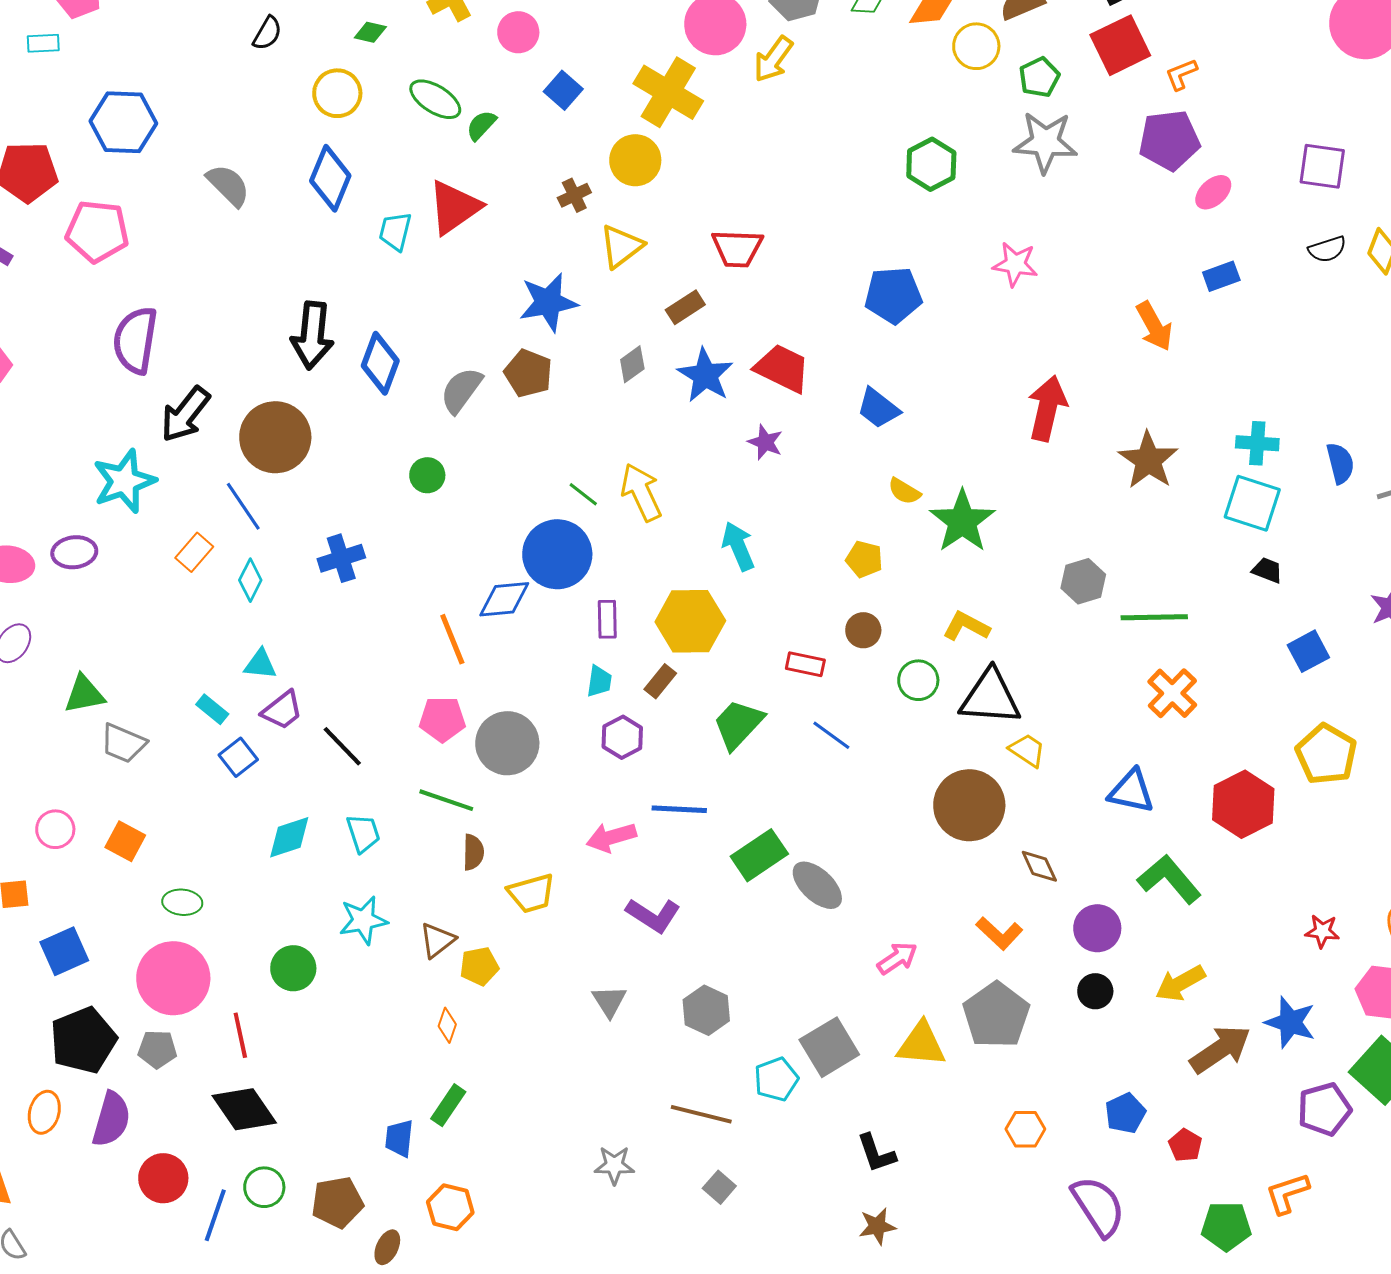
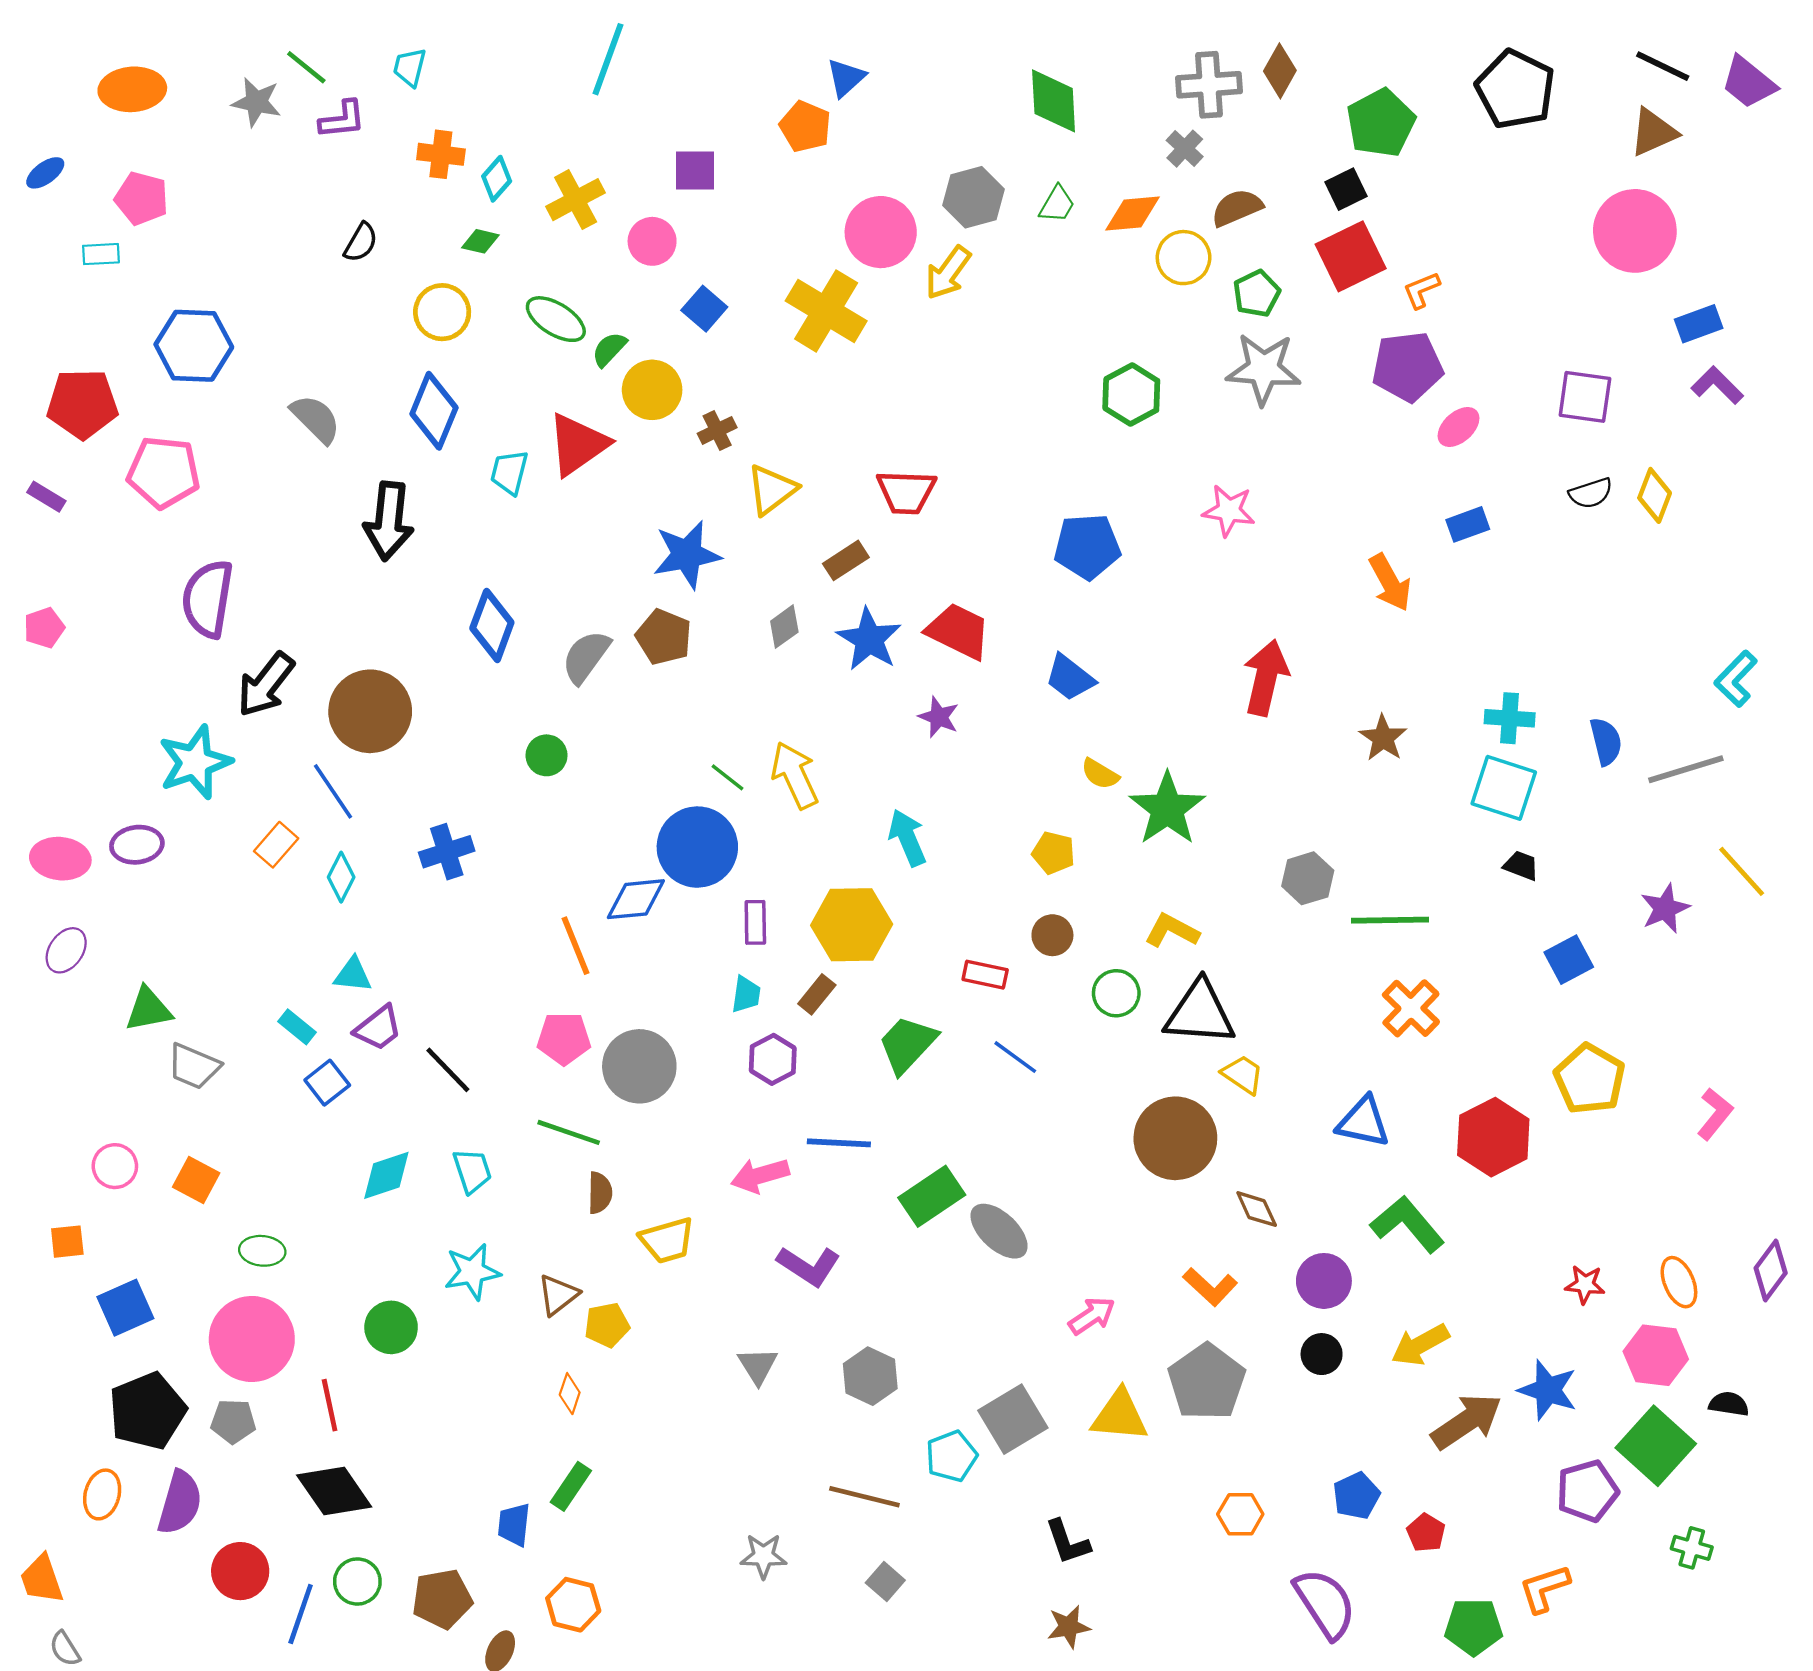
yellow circle: (635, 160) -> (652, 390), moved
black arrow: (312, 335) -> (389, 521), moved
brown star: (1148, 460) -> (1383, 738), size x0.7

